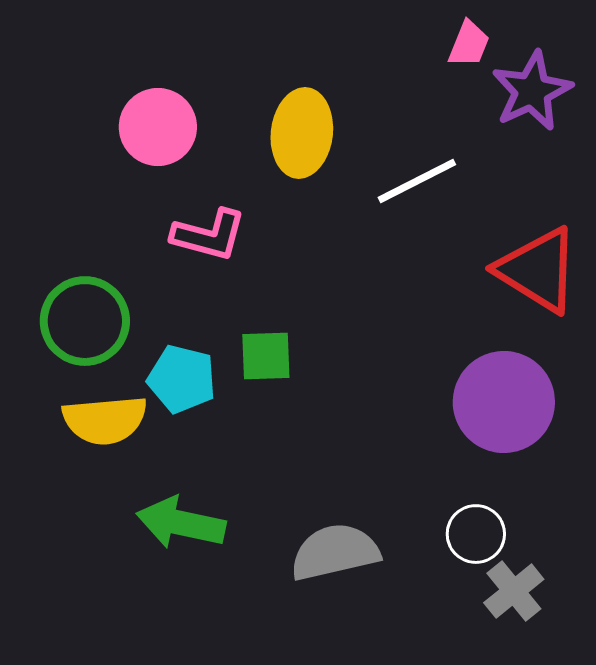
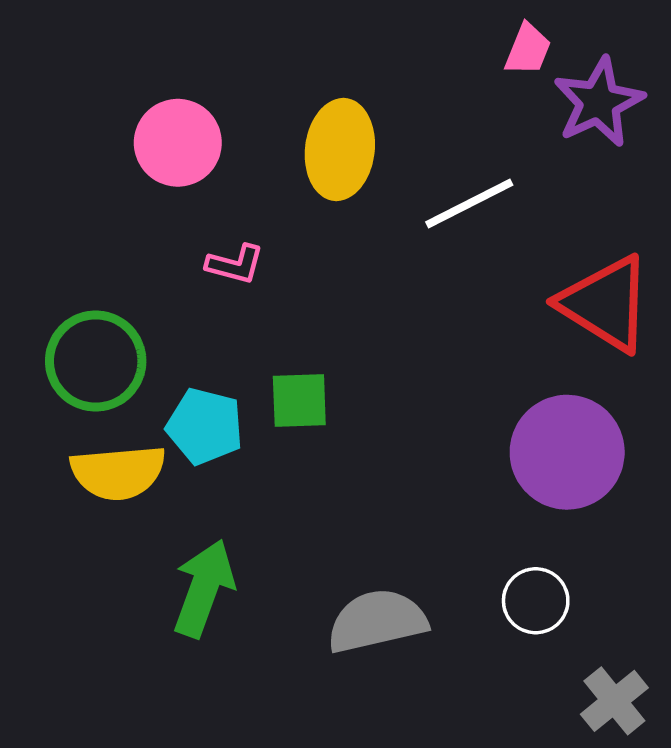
pink L-shape: (209, 235) -> (235, 264), size x0.7
green arrow: (181, 523) -> (204, 588), turned 98
gray cross: (514, 591) -> (614, 701), moved

